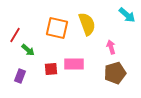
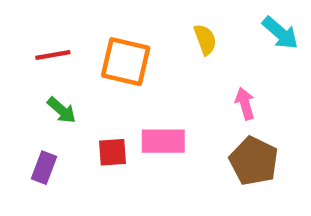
yellow semicircle: (87, 24) -> (205, 40), moved, size x0.6
red line: (15, 35) -> (53, 55), moved, turned 49
brown pentagon: (115, 73) -> (254, 161), turned -30

